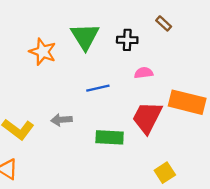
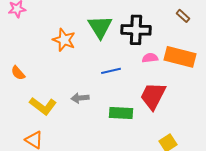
brown rectangle: (164, 23) -> (183, 16), moved
black cross: (127, 40) -> (136, 30), size x1.6
orange rectangle: (187, 102) -> (180, 57), moved

